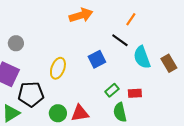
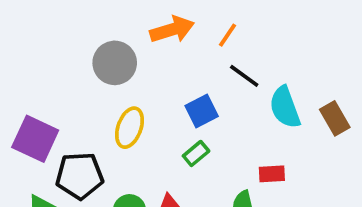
orange line: (131, 19) -> (228, 35), moved
gray circle: (16, 43) -> (115, 63), moved, size x1.5
green rectangle: (112, 90) -> (196, 154), moved

